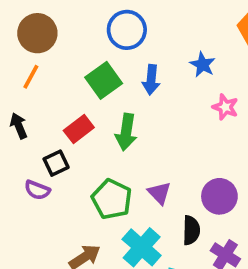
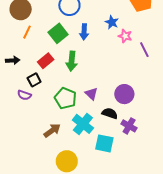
orange line: (31, 77) -> (27, 32), moved
pink star: (225, 107) -> (125, 36), moved
black arrow: (19, 126) -> (13, 60), turned 112
black semicircle: (191, 230) -> (110, 113), turned -70

